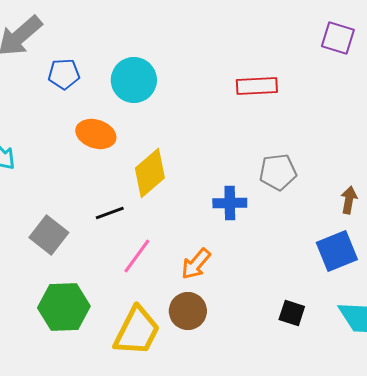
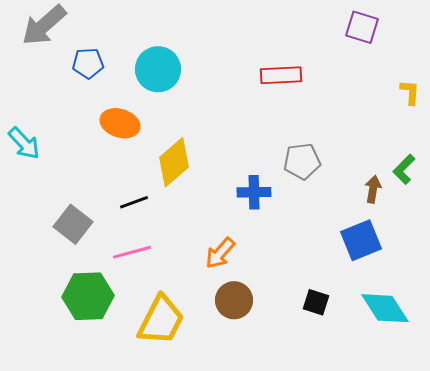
pink line: (137, 256) -> (132, 252), moved, turned 39
brown circle: (188, 311) -> (234, 300), moved

